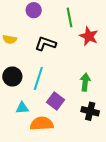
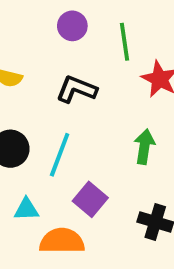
purple circle: (34, 10) -> (72, 26), moved
green arrow: (85, 82) -> (144, 147), moved

